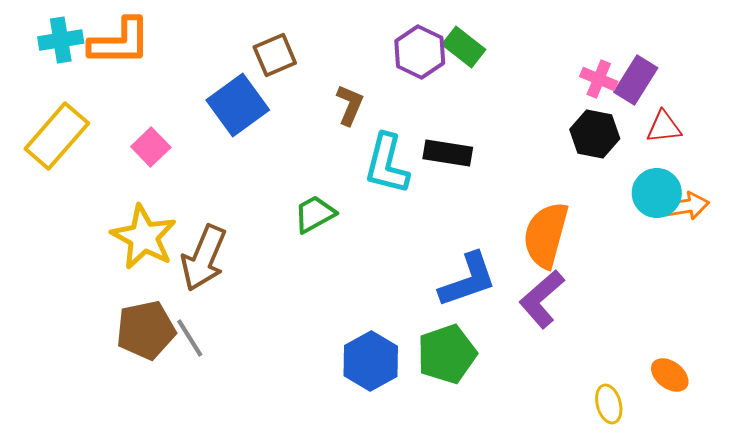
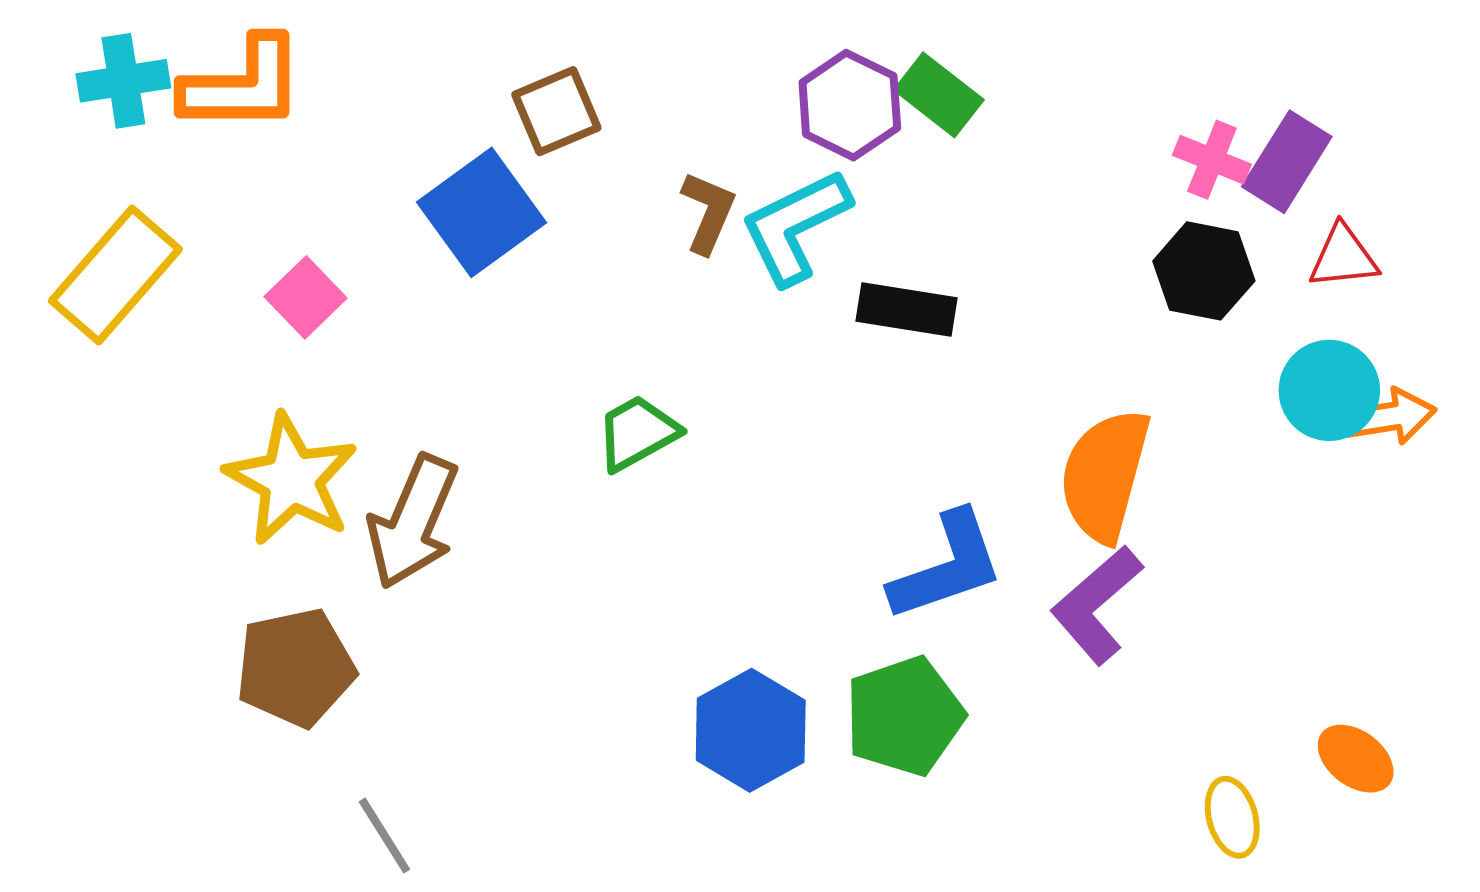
cyan L-shape: (387, 164) -> (795, 226), moved, turned 50
gray line: (190, 338) -> (384, 835), moved

